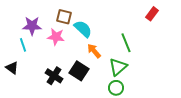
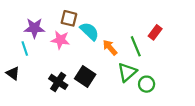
red rectangle: (152, 14) -> (155, 32), moved
orange arrow: (94, 51) -> (110, 47), moved
green circle: (116, 88) -> (147, 84), moved

